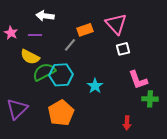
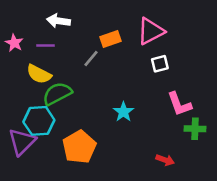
pink triangle: (116, 24) -> (151, 31), turned 45
cyan hexagon: (61, 75) -> (39, 121), moved
red arrow: (127, 123) -> (165, 160), turned -72

